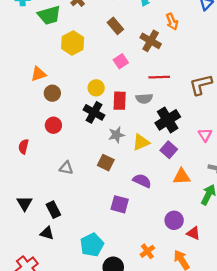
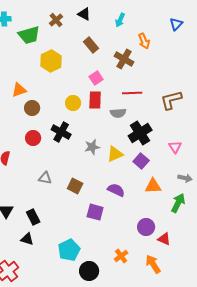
red rectangle: (120, 101) -> (95, 100), moved
black cross: (94, 112) -> (61, 132), moved
brown square: (106, 163) -> (75, 186), moved

